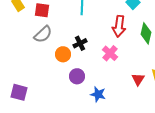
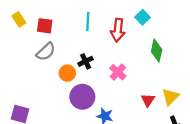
red arrow: (119, 26) -> (118, 30), moved
purple circle: (77, 76) -> (82, 97), size x1.5

